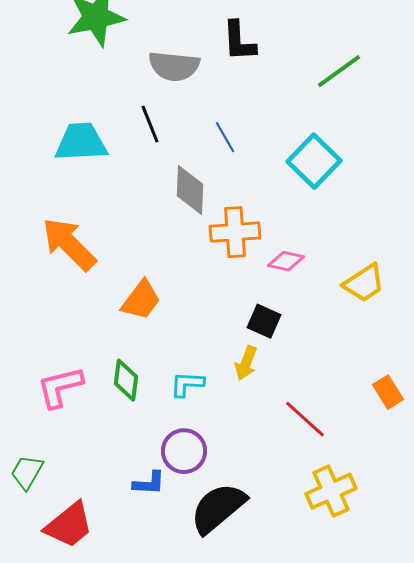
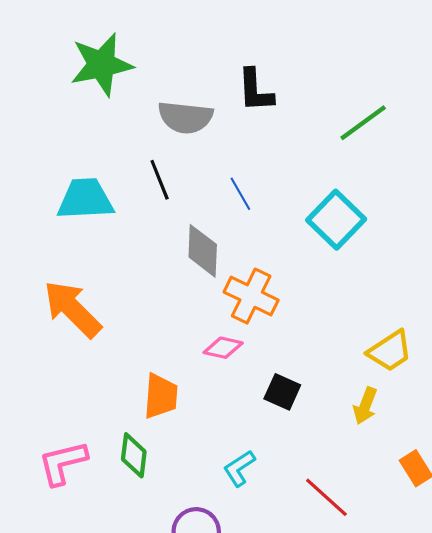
orange cross: (235, 232) -> (251, 296), turned 30
pink diamond: (286, 261) -> (223, 348), moved
orange trapezoid: (141, 300) -> (161, 396), moved, turned -33
yellow arrow: (246, 363) -> (365, 406), moved
cyan L-shape: (187, 384) -> (239, 468), moved, turned -36

